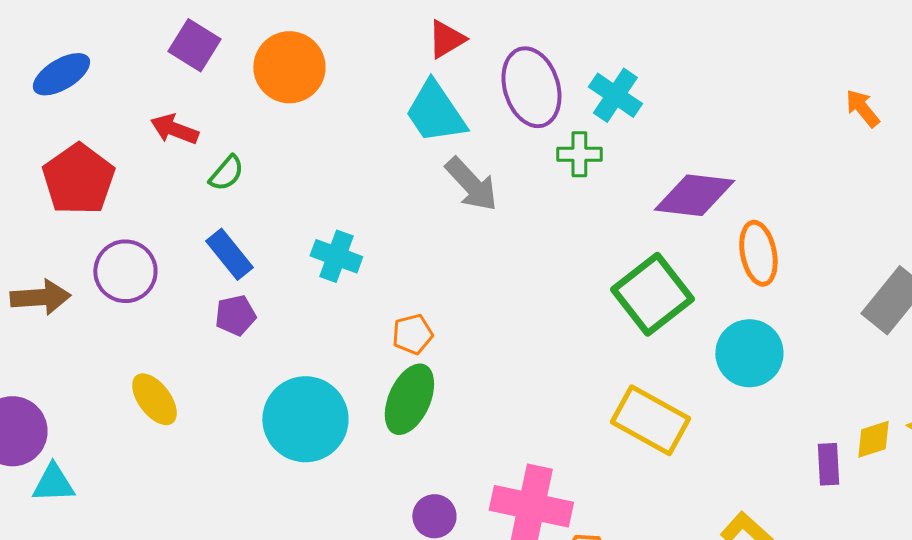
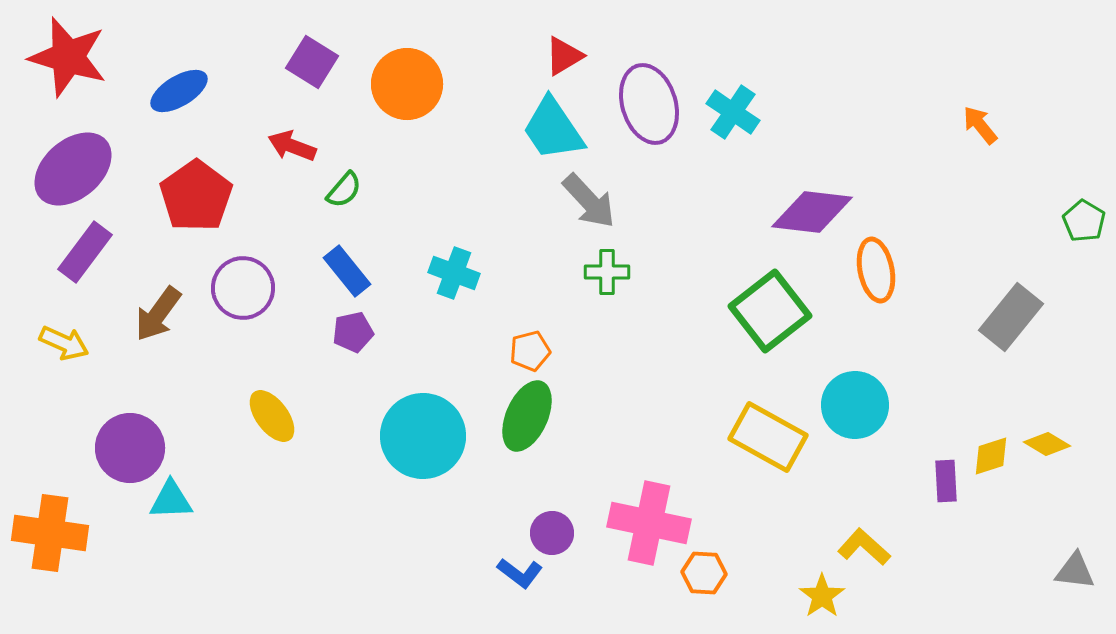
green cross: (579, 154) -> (607, 272), moved
brown arrow: (40, 297) -> (158, 314), turned 130
cyan circle: (749, 353) -> (855, 405), moved

